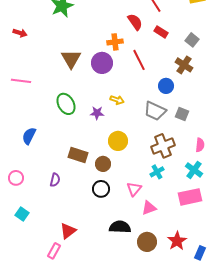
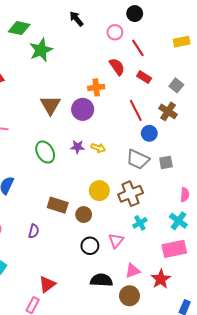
red line: (139, 60) -> (136, 110), moved
purple star: (97, 113) -> (77, 147), moved
gray square: (182, 114) -> (166, 162), turned -32
brown cross: (163, 146) -> (131, 194), moved
black circle: (101, 189) -> (90, 246), moved
pink triangle: (149, 208) -> (133, 271), moved
red star: (177, 241) -> (161, 279), moved

